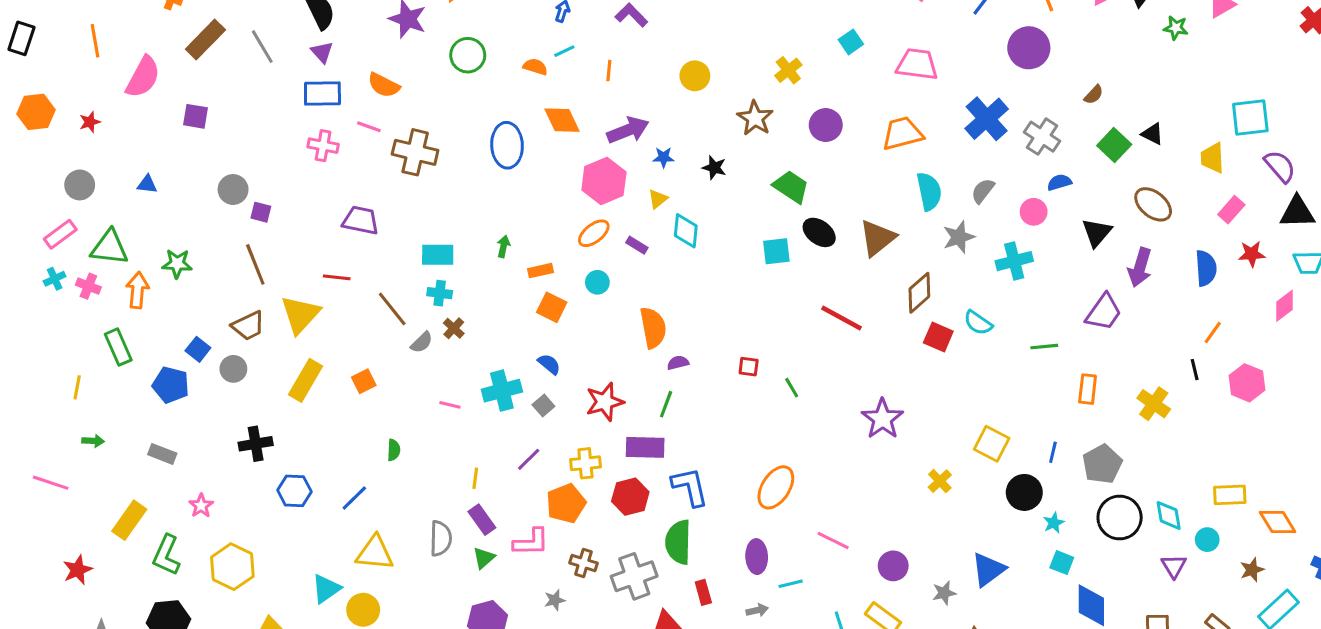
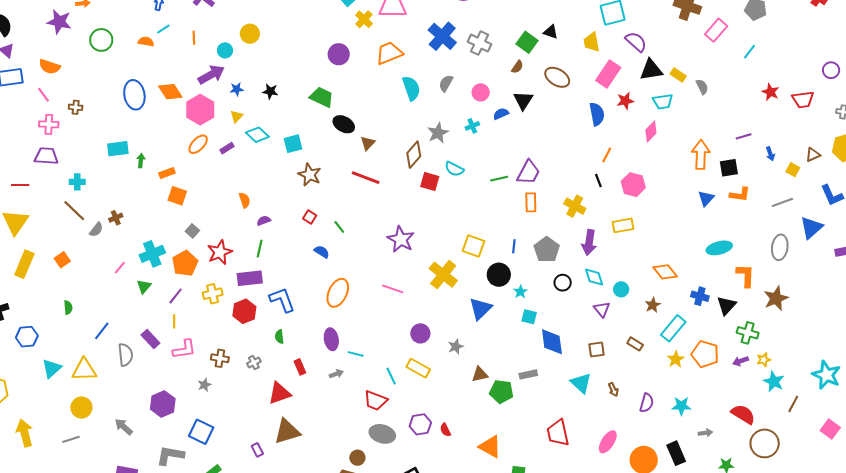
yellow cross: (788, 70) -> (364, 19), moved
brown semicircle: (1094, 95) -> (517, 67), moved
brown star: (755, 118) -> (310, 175), moved
orange diamond: (562, 120) -> (170, 92), moved
pink line: (369, 127) -> (43, 95), turned 42
pink cross: (323, 146) -> (49, 124), moved
brown cross: (415, 152) -> (76, 107), size x0.5
blue semicircle: (1059, 182) -> (501, 114), moved
pink rectangle: (1231, 210) -> (608, 74), size x1.5
cyan diamond: (686, 231) -> (257, 135), turned -45
gray star: (959, 237) -> (438, 133), moved
brown triangle: (877, 238) -> (368, 143), moved, size x0.6
purple rectangle: (637, 245) -> (227, 148), turned -56
cyan square: (776, 251) -> (293, 144), moved
cyan rectangle: (438, 255) -> (118, 149), moved
cyan cross: (1014, 261) -> (472, 126), size x0.6
purple arrow: (1140, 267) -> (589, 242), moved
red line: (337, 277) -> (20, 185), moved
cyan circle: (597, 282) -> (225, 50), moved
cyan cross: (440, 293) -> (77, 182), moved
purple trapezoid: (1104, 312) -> (529, 172), moved
brown cross: (454, 328) -> (116, 218), turned 32
orange semicircle: (653, 328) -> (245, 200), size x0.6
blue semicircle: (549, 364) -> (322, 252), moved
red square: (749, 367) -> (310, 217), turned 32
pink line: (450, 405) -> (120, 268), turned -56
gray square: (543, 405) -> (192, 231), moved
green semicircle: (394, 450) -> (68, 307), moved
yellow line: (475, 478) -> (174, 321), moved
yellow cross: (940, 481) -> (443, 275), size x1.8
yellow rectangle: (1230, 495) -> (623, 225), moved
blue line: (354, 498) -> (102, 331), moved
orange pentagon: (566, 503) -> (185, 263), moved
black circle: (1120, 518) -> (563, 283), size x0.6
pink line: (833, 540) -> (393, 289), moved
green semicircle: (678, 542) -> (279, 337), size x0.5
green triangle: (484, 558) -> (144, 286), moved
blue triangle: (988, 569) -> (480, 309), moved
gray cross: (634, 576) -> (254, 363), size x0.5
cyan line: (791, 584) -> (356, 354), turned 35
cyan triangle: (326, 589) -> (52, 368), moved

